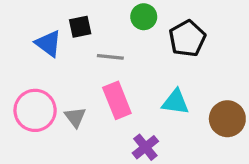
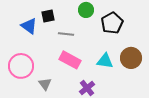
pink rectangle: (117, 100) -> (70, 60), turned -40
gray triangle: (75, 117) -> (45, 84), moved
brown circle: (227, 119) -> (131, 58), moved

